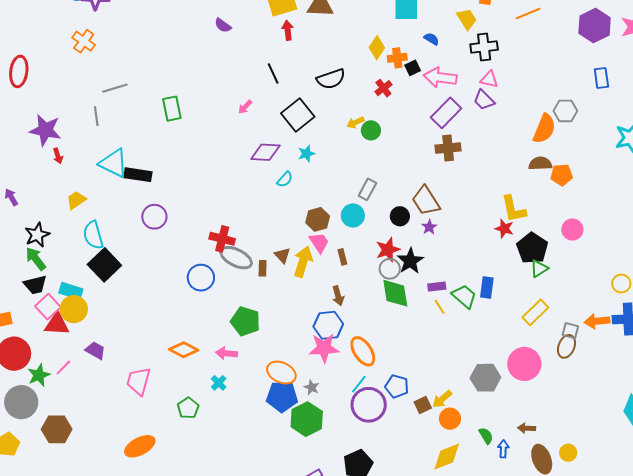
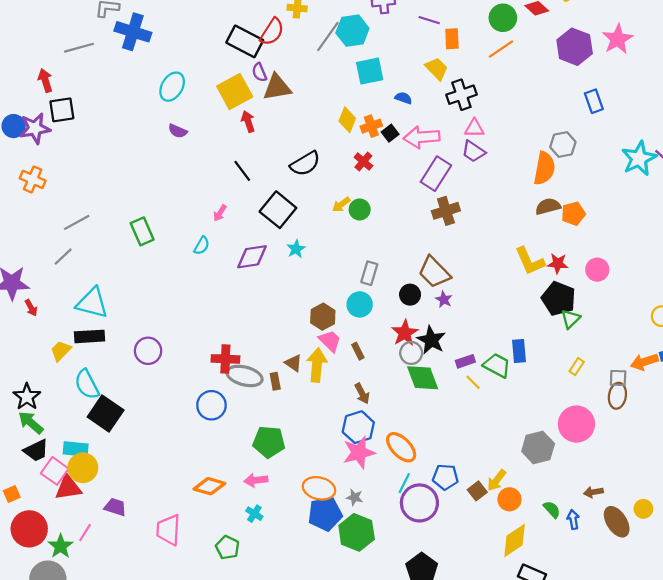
gray line: (96, 116) -> (63, 257), turned 66
black rectangle: (138, 175) -> (90, 336), moved
cyan semicircle: (285, 179) -> (202, 246), moved
red star: (504, 228) -> (558, 263), moved
yellow rectangle: (535, 312) -> (577, 367), size x0.6

